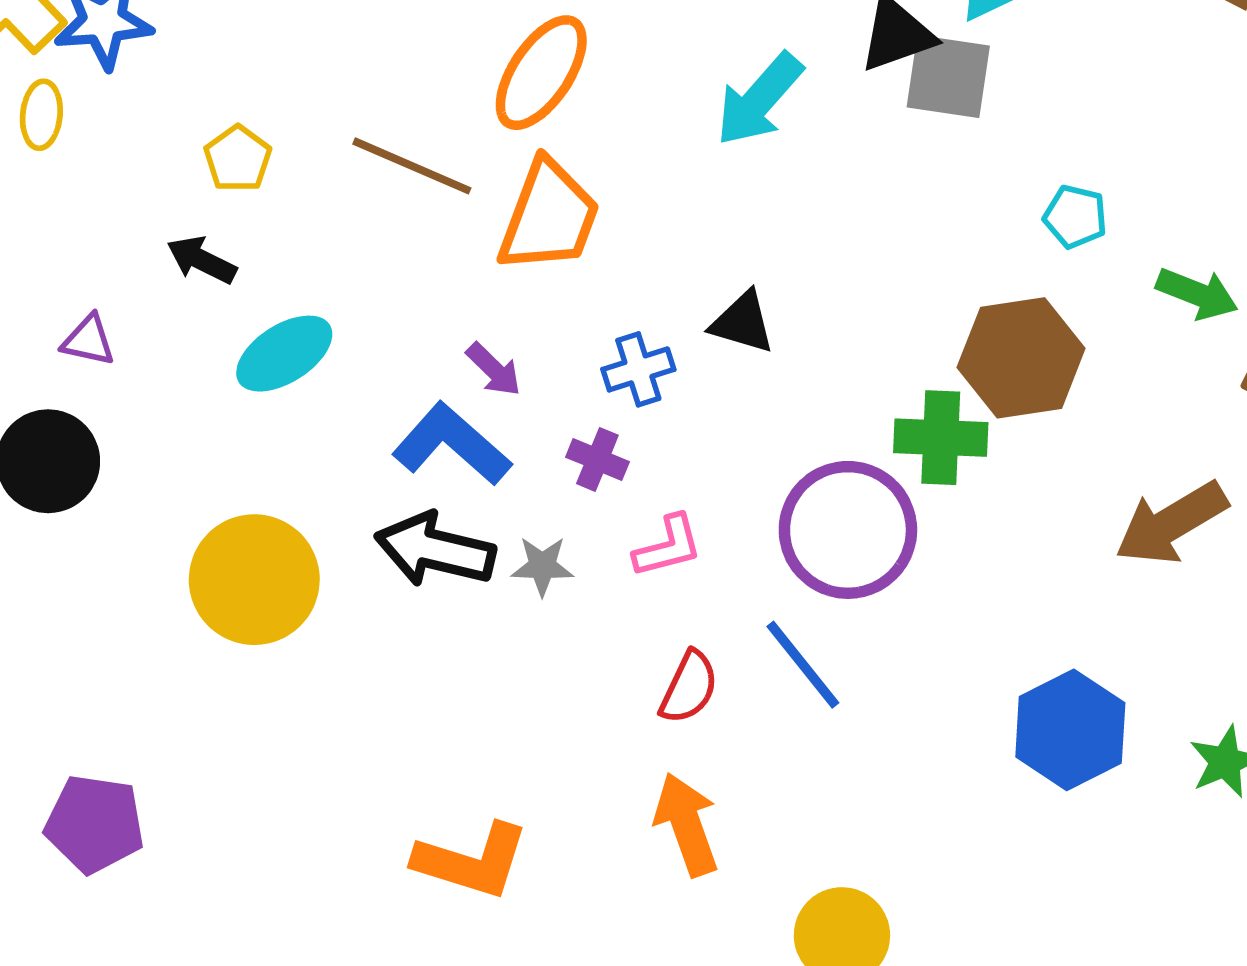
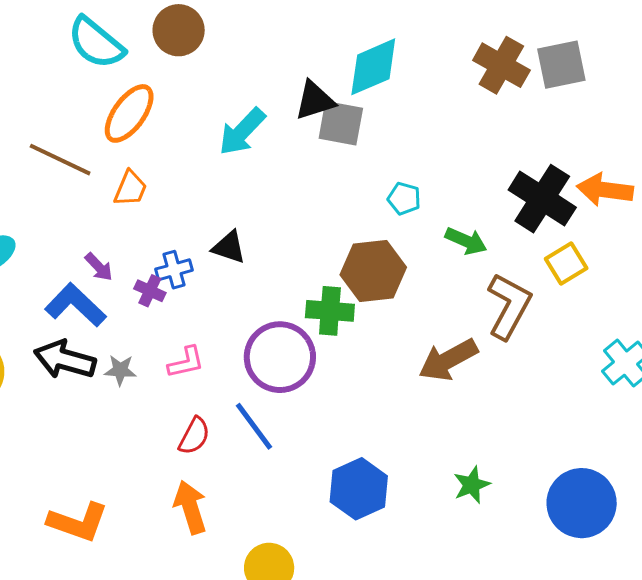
orange trapezoid: (549, 217) -> (130, 188), size x0.6
purple cross: (597, 459) -> (150, 291), moved
blue hexagon: (1070, 730) -> (359, 489), moved

